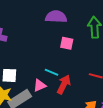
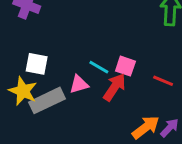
pink square: (67, 43) -> (125, 66), moved

